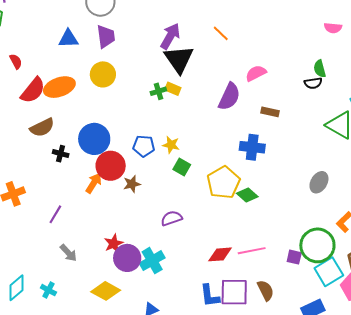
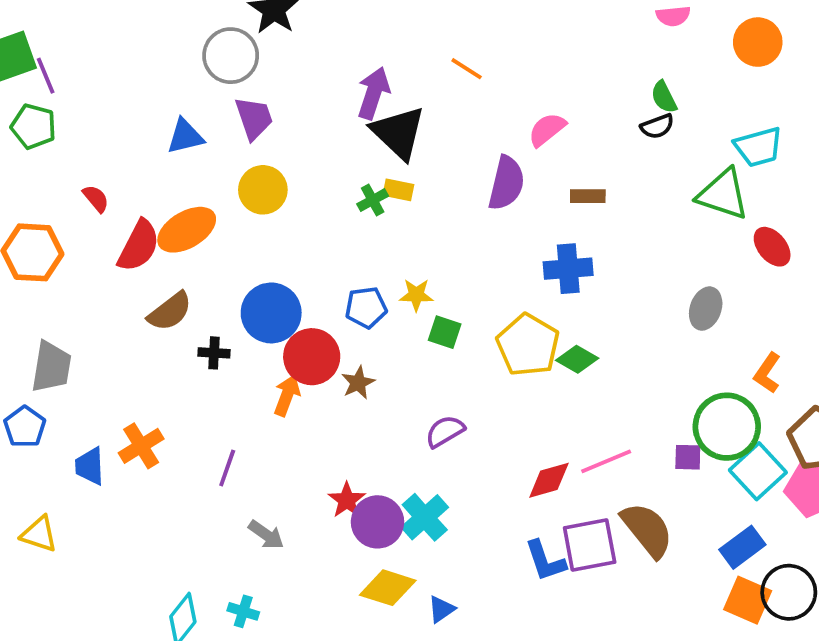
brown semicircle: (266, 290) -> (647, 530), size x1.5
yellow diamond: (106, 291) -> (388, 588), moved

